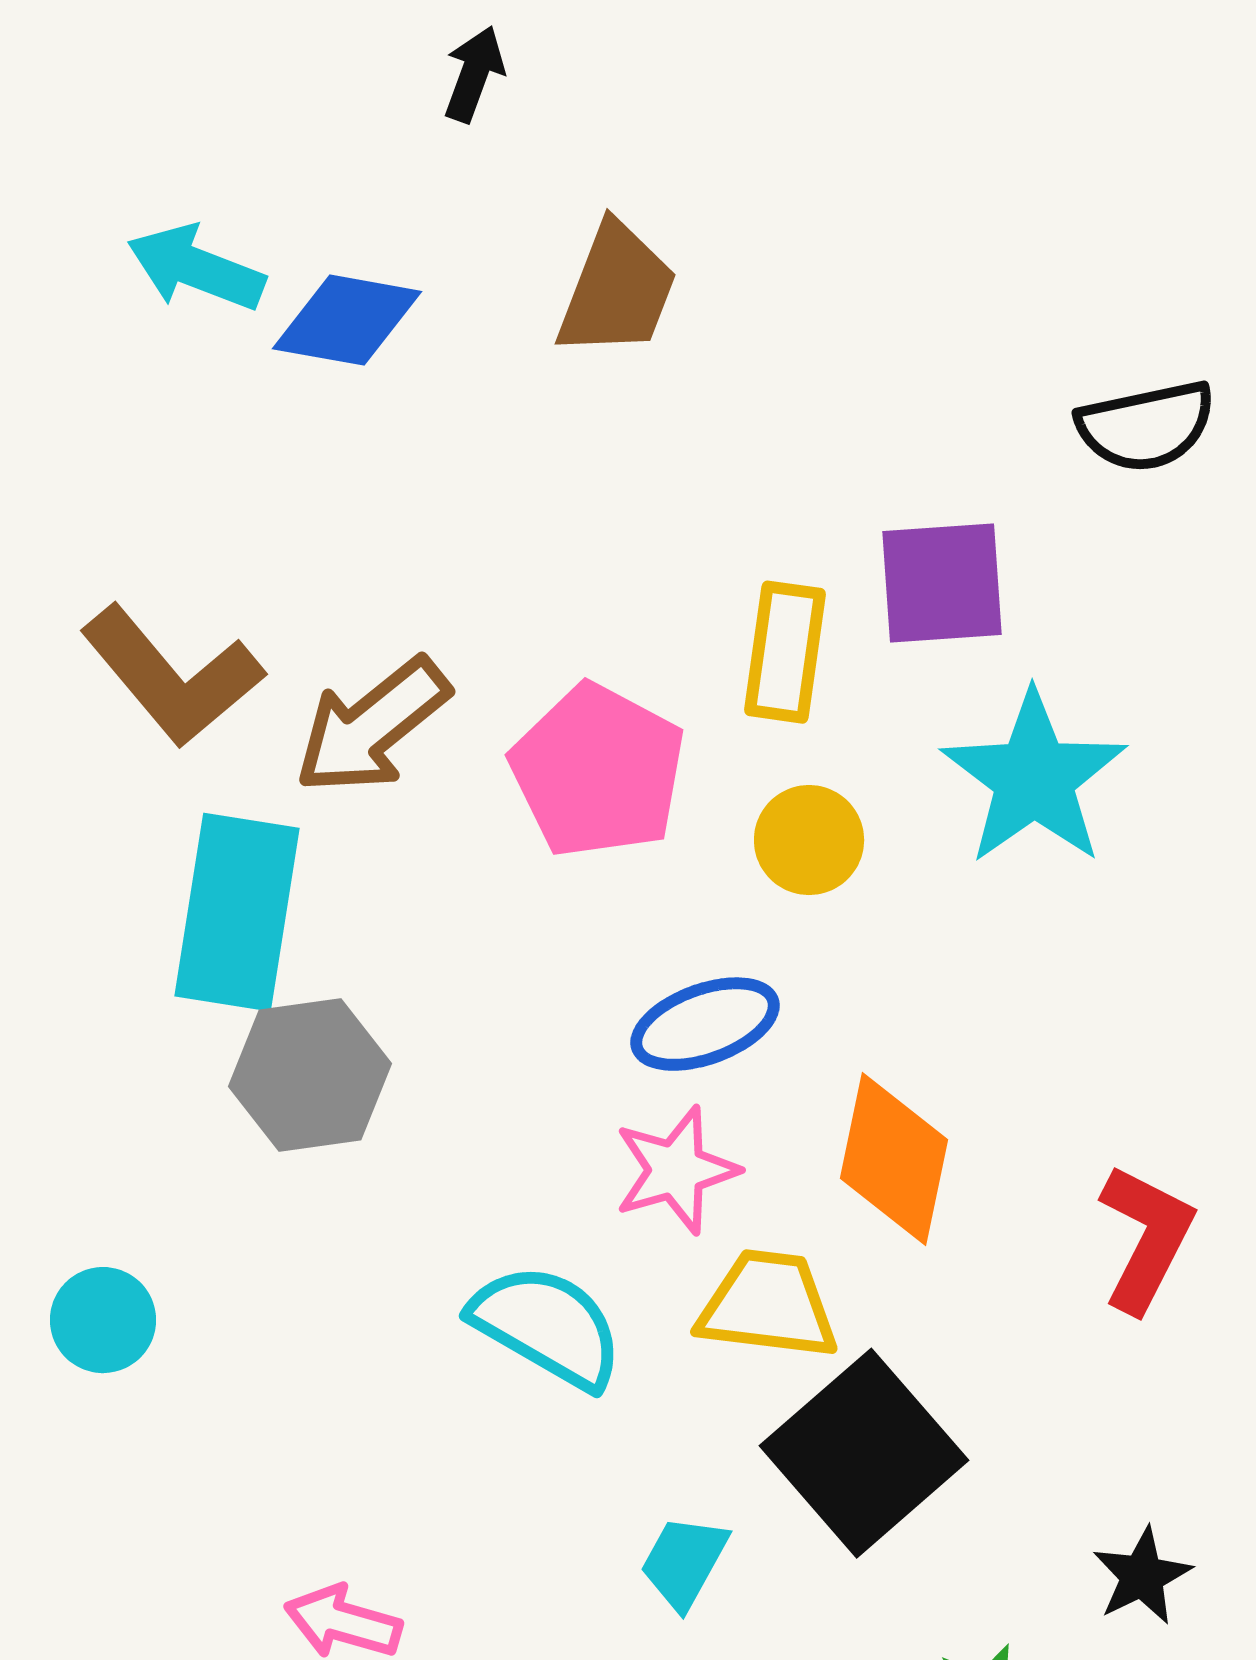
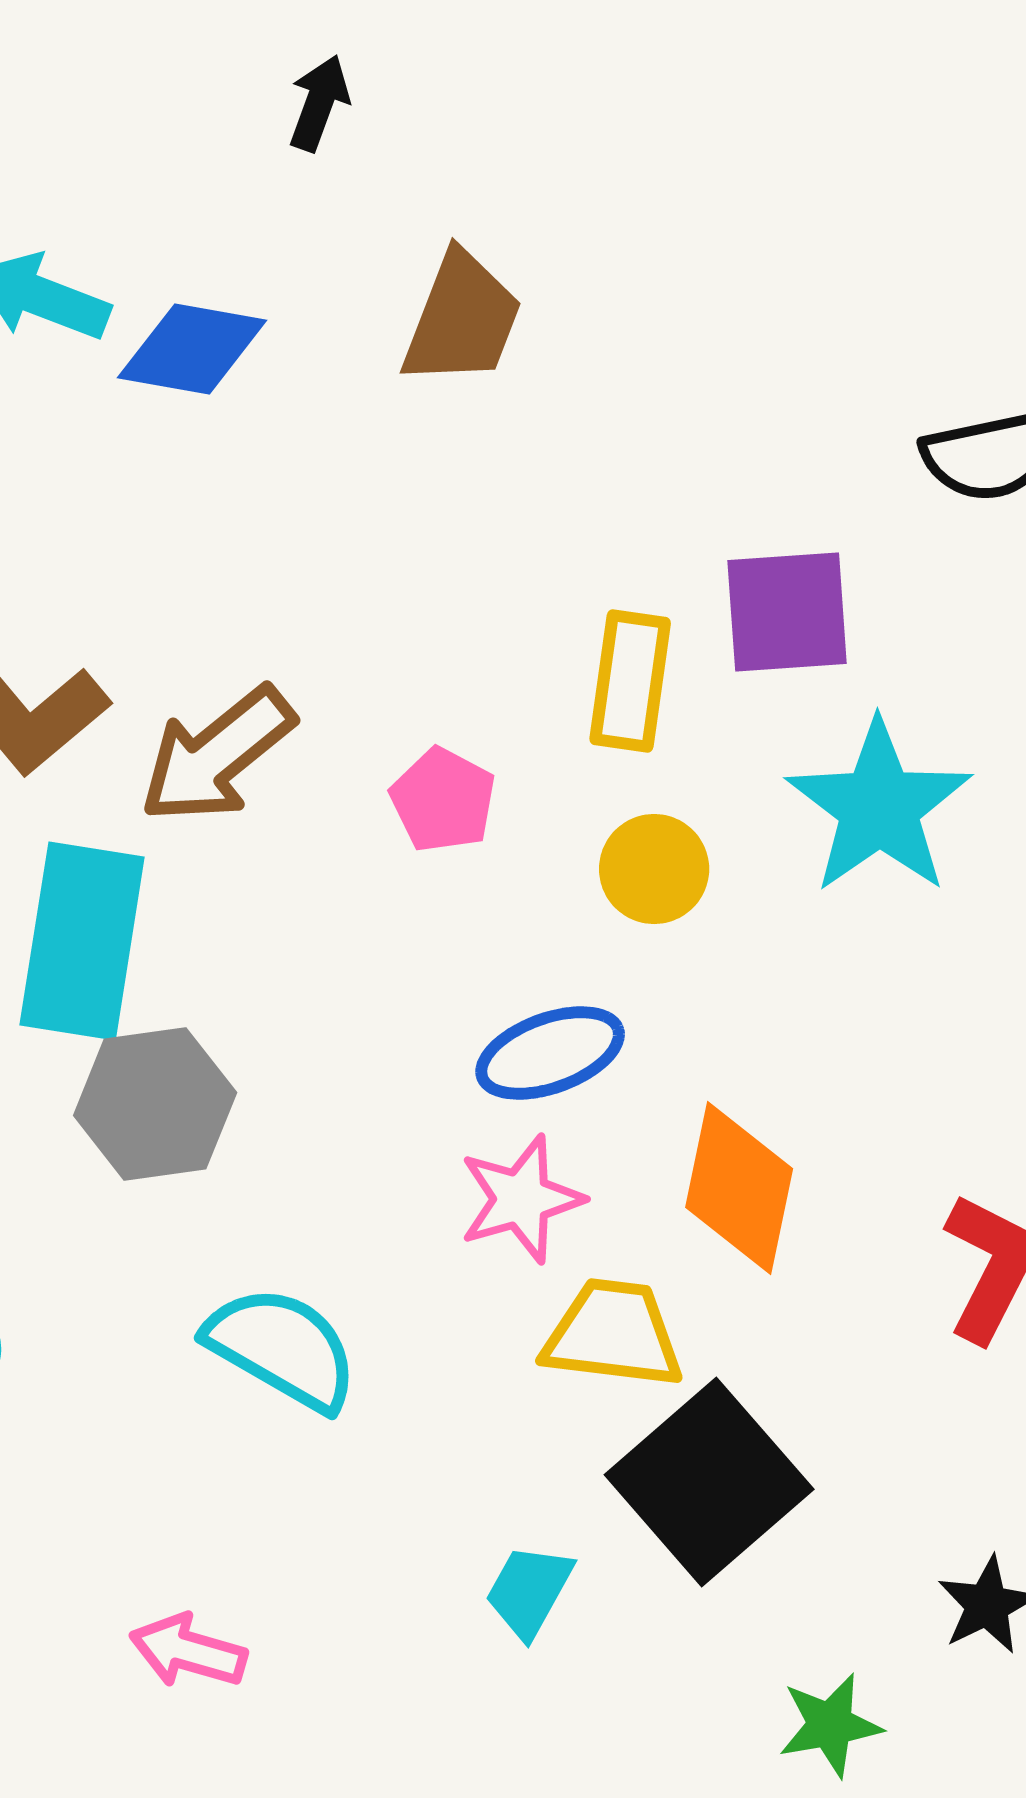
pink pentagon: (598, 771) -> (443, 800), size x0.6
cyan semicircle: (547, 1326) -> (282, 1348), moved

